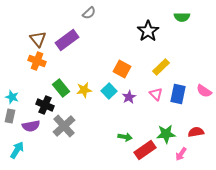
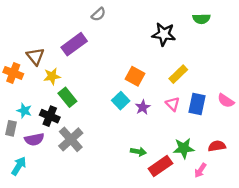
black star: (148, 31) -> (164, 34), turned -30
brown triangle: (38, 39) -> (35, 56), moved
orange cross: (37, 61) -> (13, 73), moved
yellow star: (84, 90) -> (52, 76), moved
cyan star: (12, 97) -> (24, 111), moved

